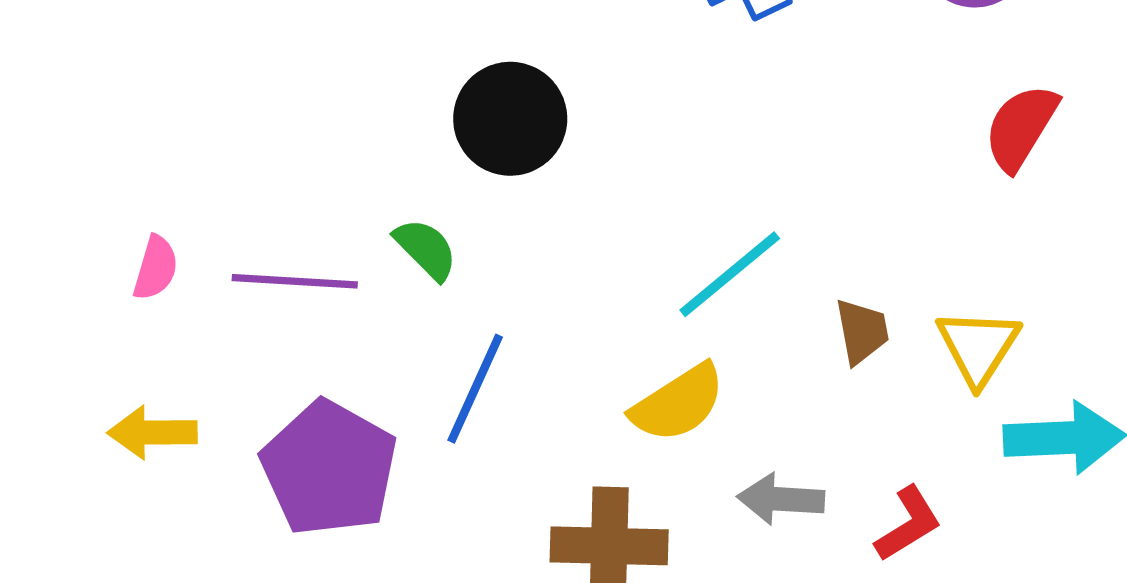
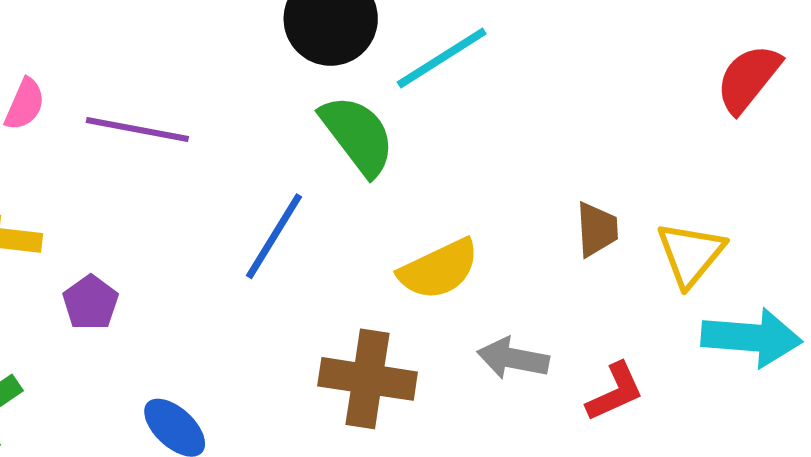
green semicircle: (426, 249) -> (358, 135), moved, size x1.5
cyan line: (730, 274) -> (442, 58), moved
purple pentagon: (329, 468) -> (91, 303), moved, size x0.5

